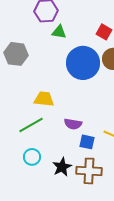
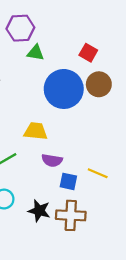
yellow trapezoid: (44, 99) -> (36, 131), moved
black star: (62, 167) -> (39, 211), turned -30

